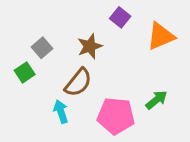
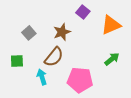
green square: (25, 72) -> (17, 61), moved, turned 32
green arrow: (156, 100) -> (112, 59), moved

